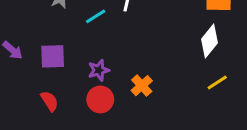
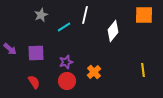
white diamond: (209, 41) -> (113, 31), moved
yellow line: (217, 83) -> (143, 70), turned -64

